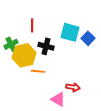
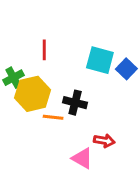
black cross: (46, 46) -> (75, 103), moved

